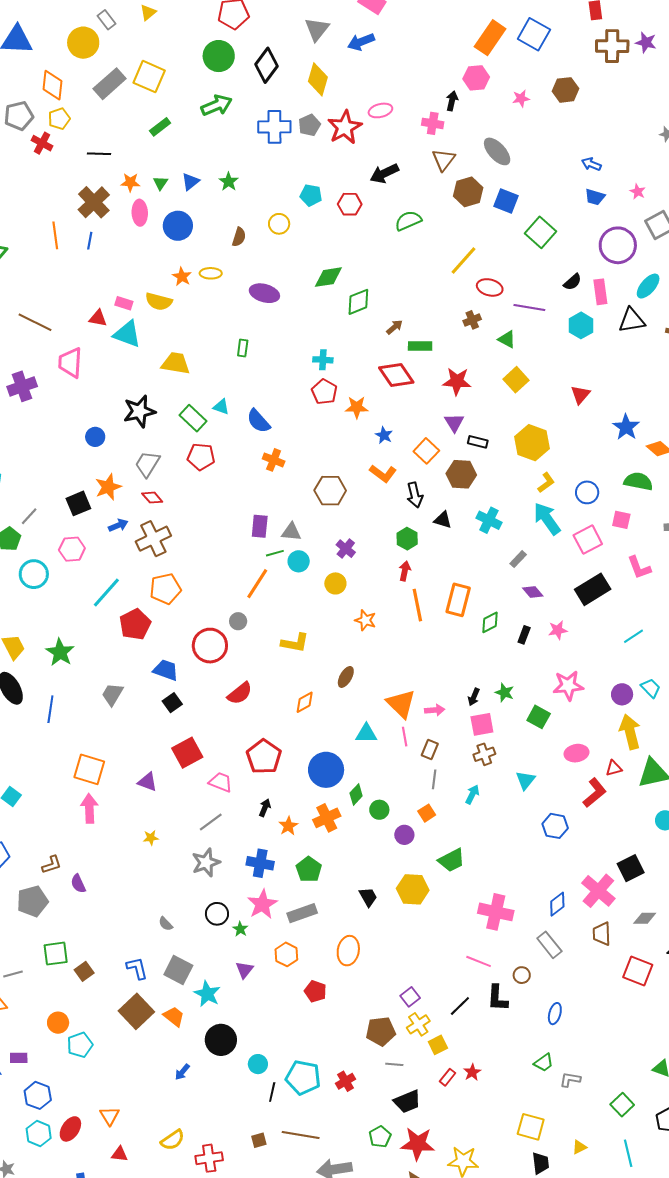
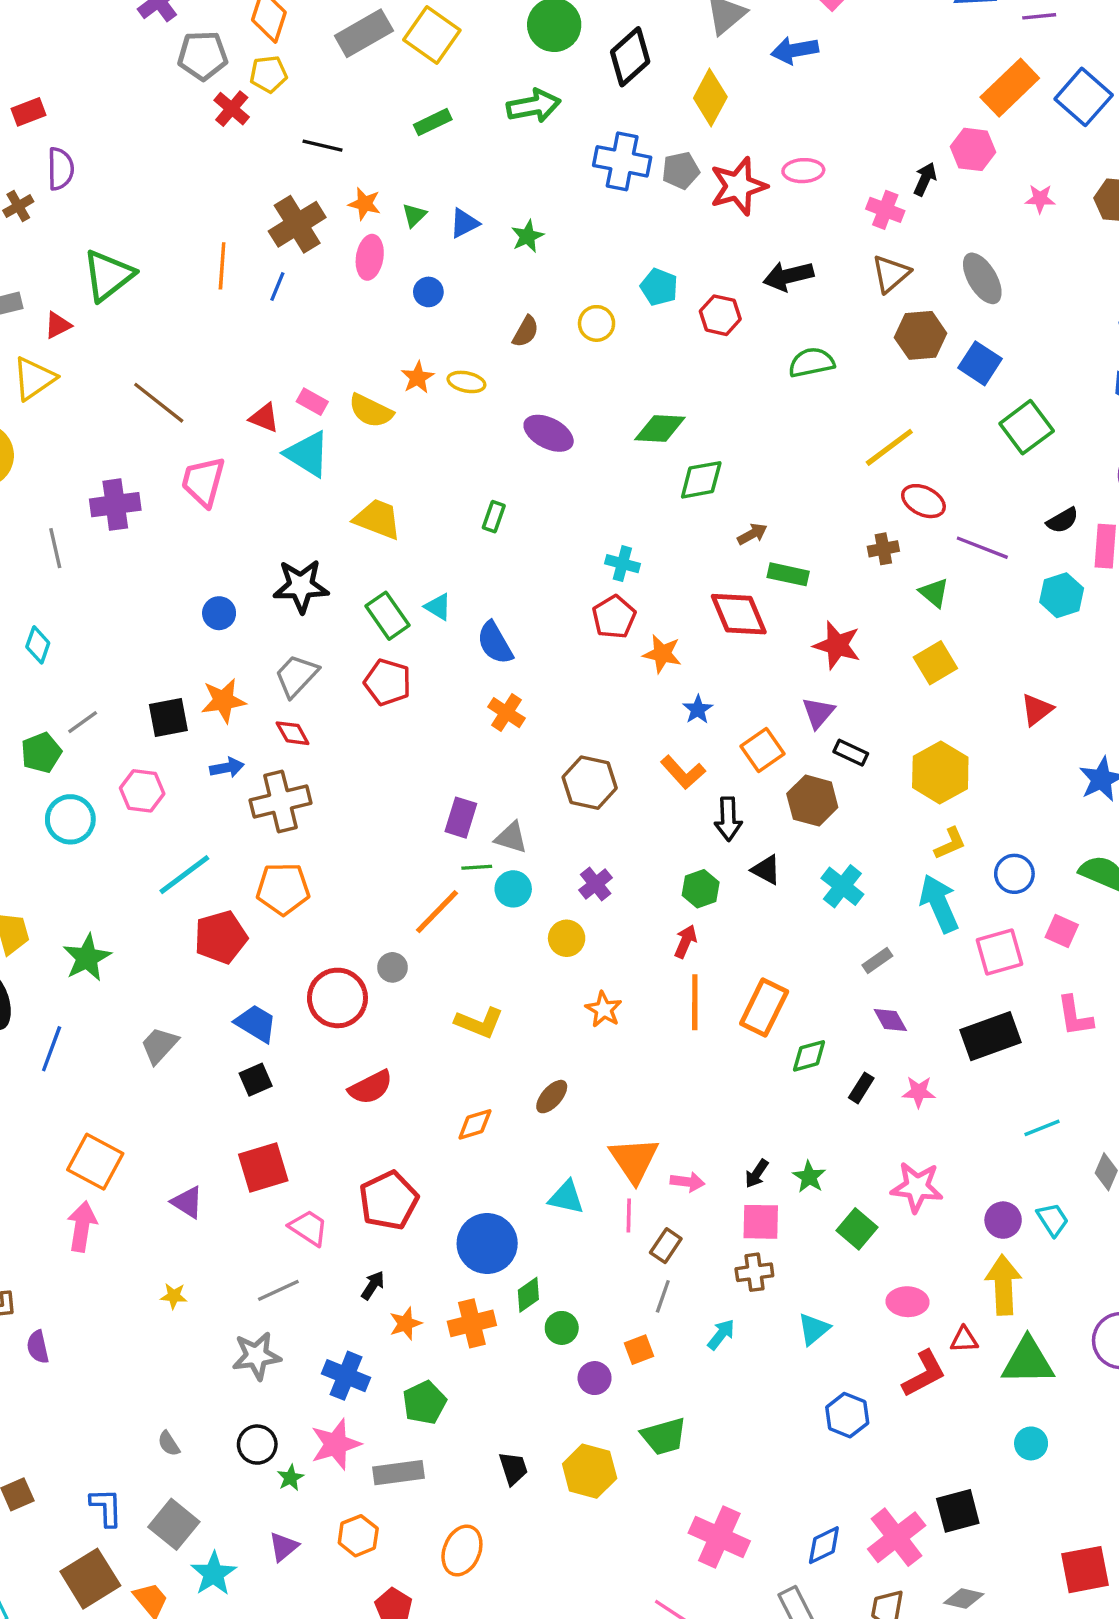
blue circle: (178, 226) -> (428, 292), size x0.6

